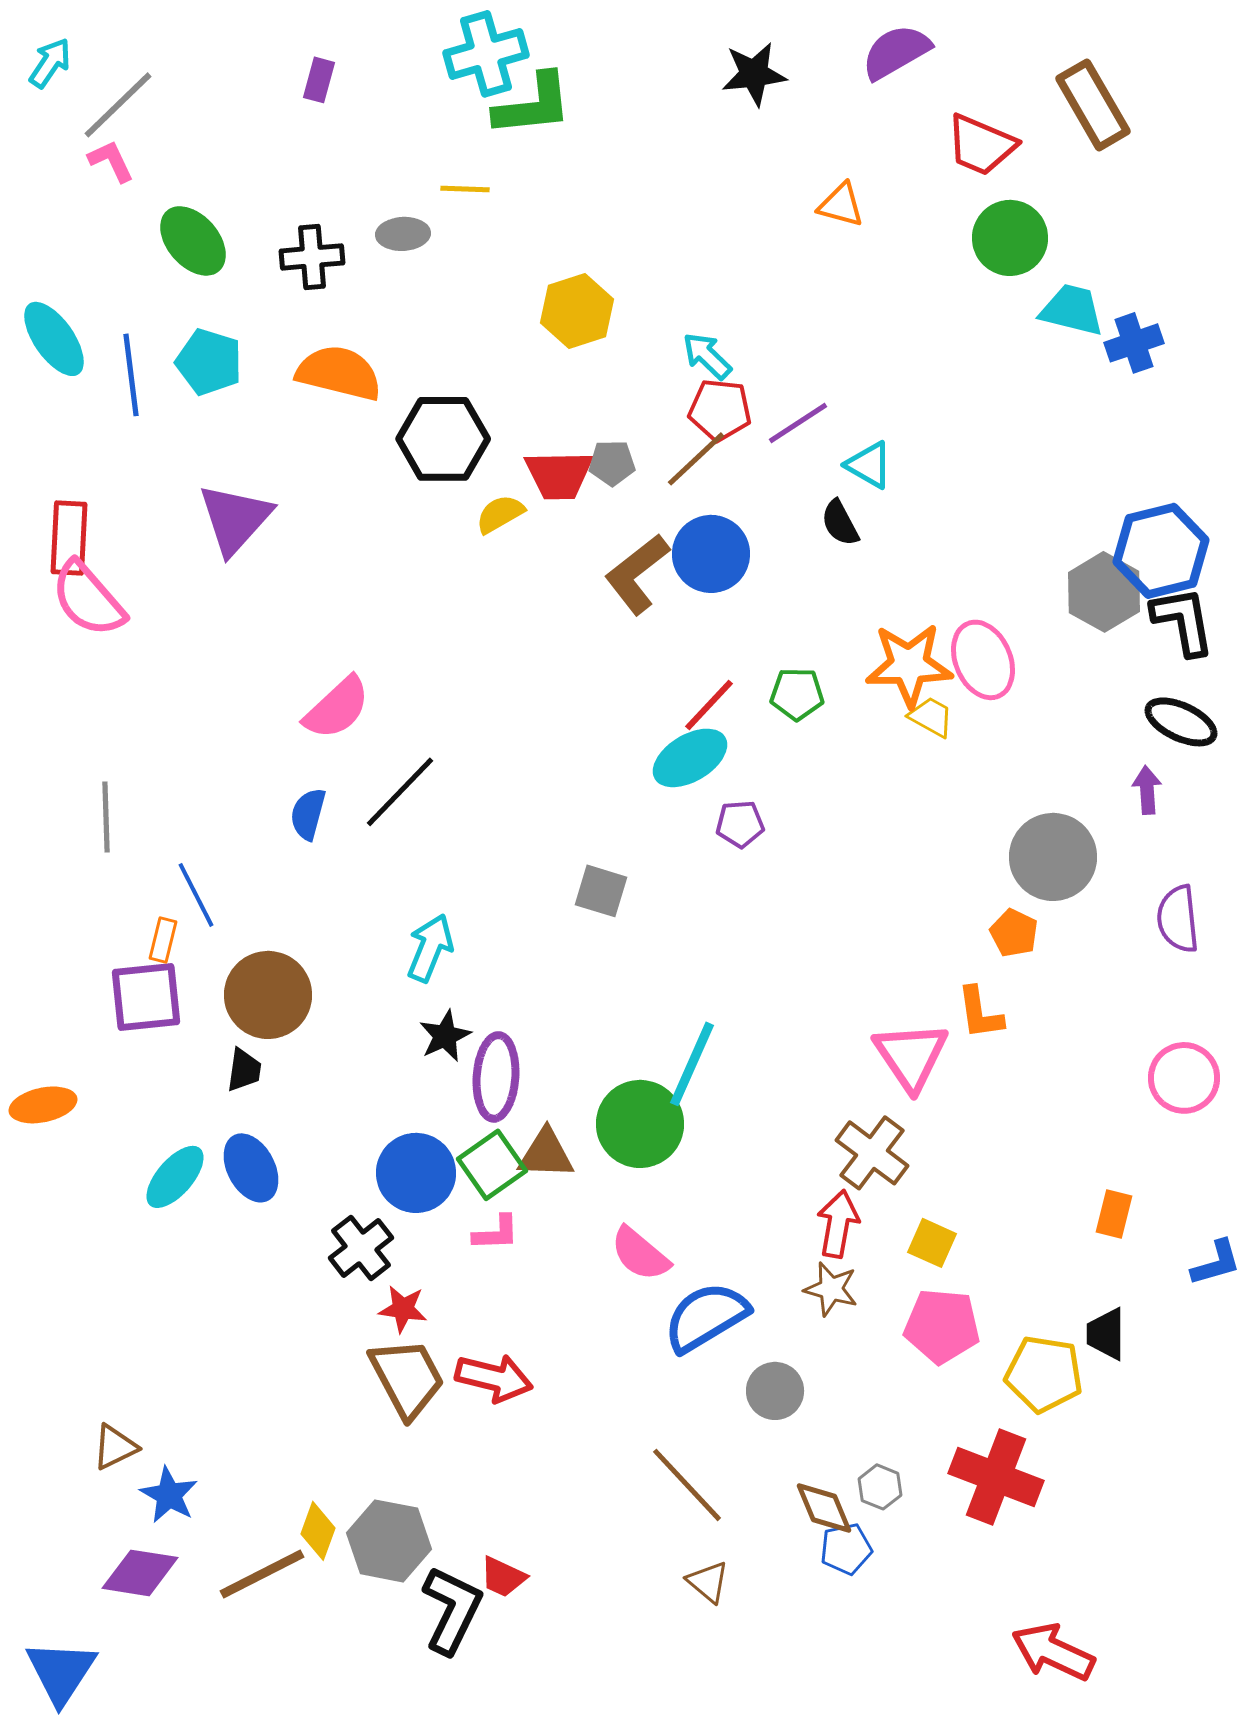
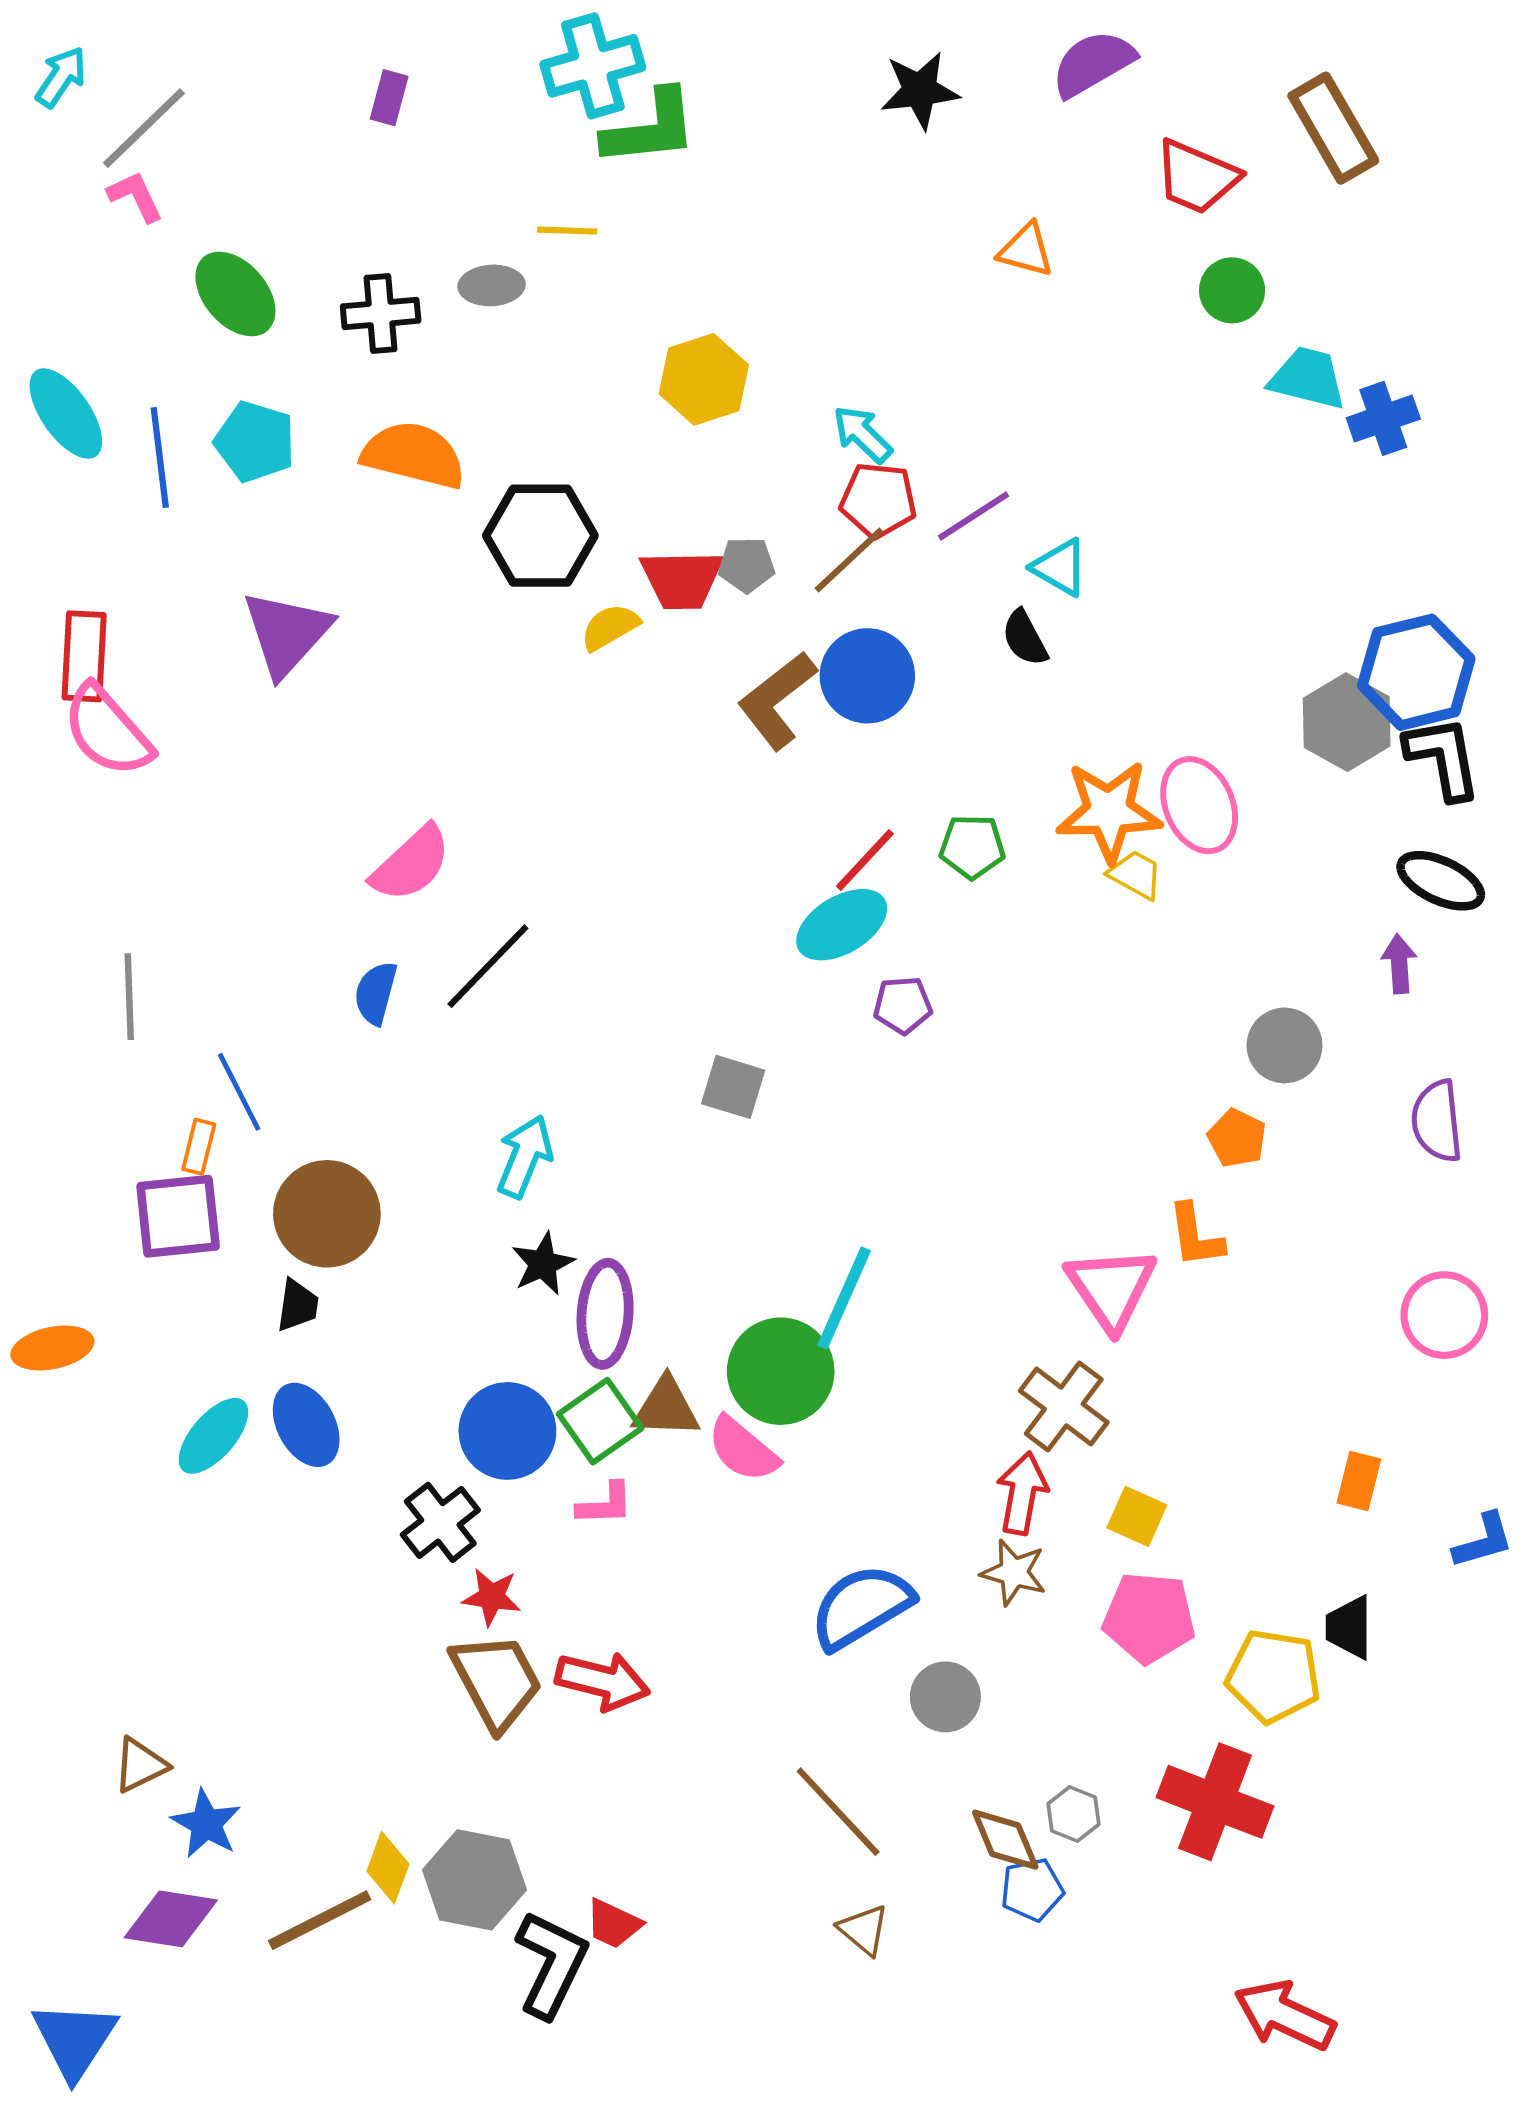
green circle: (1010, 238) -> (1232, 290), size x0.7
gray circle: (1053, 857) -> (1285, 1045), size x0.7
pink semicircle: (640, 1254) -> (743, 1449), moved

